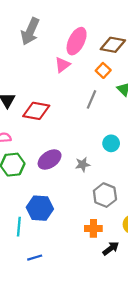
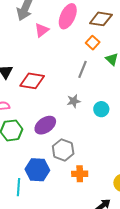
pink triangle: (62, 65) -> (42, 30), moved
gray star: (83, 164) -> (74, 101), moved
gray hexagon: (105, 195) -> (63, 150), moved
orange cross: (93, 228) -> (80, 174), moved

